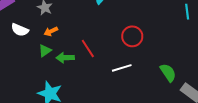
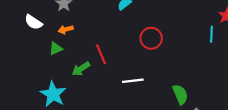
red circle: (132, 36) -> (151, 38), moved
green arrow: (65, 58) -> (81, 69), moved, turned -42

